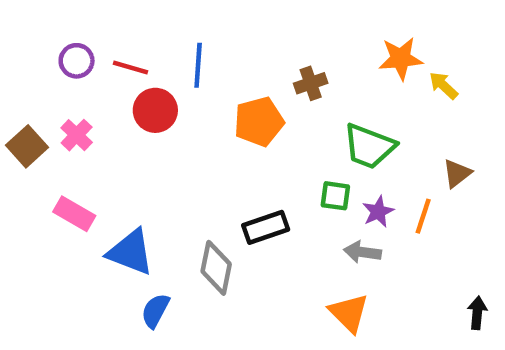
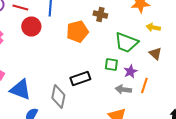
brown cross: (311, 83) -> (100, 14), turned 32
yellow arrow: (443, 86) -> (153, 28), moved, turned -32
brown triangle: (457, 173) -> (155, 54), moved, turned -40
orange line: (423, 216) -> (144, 86), moved

